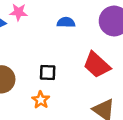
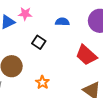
black square: (48, 73) -> (39, 42), moved, turned 32

